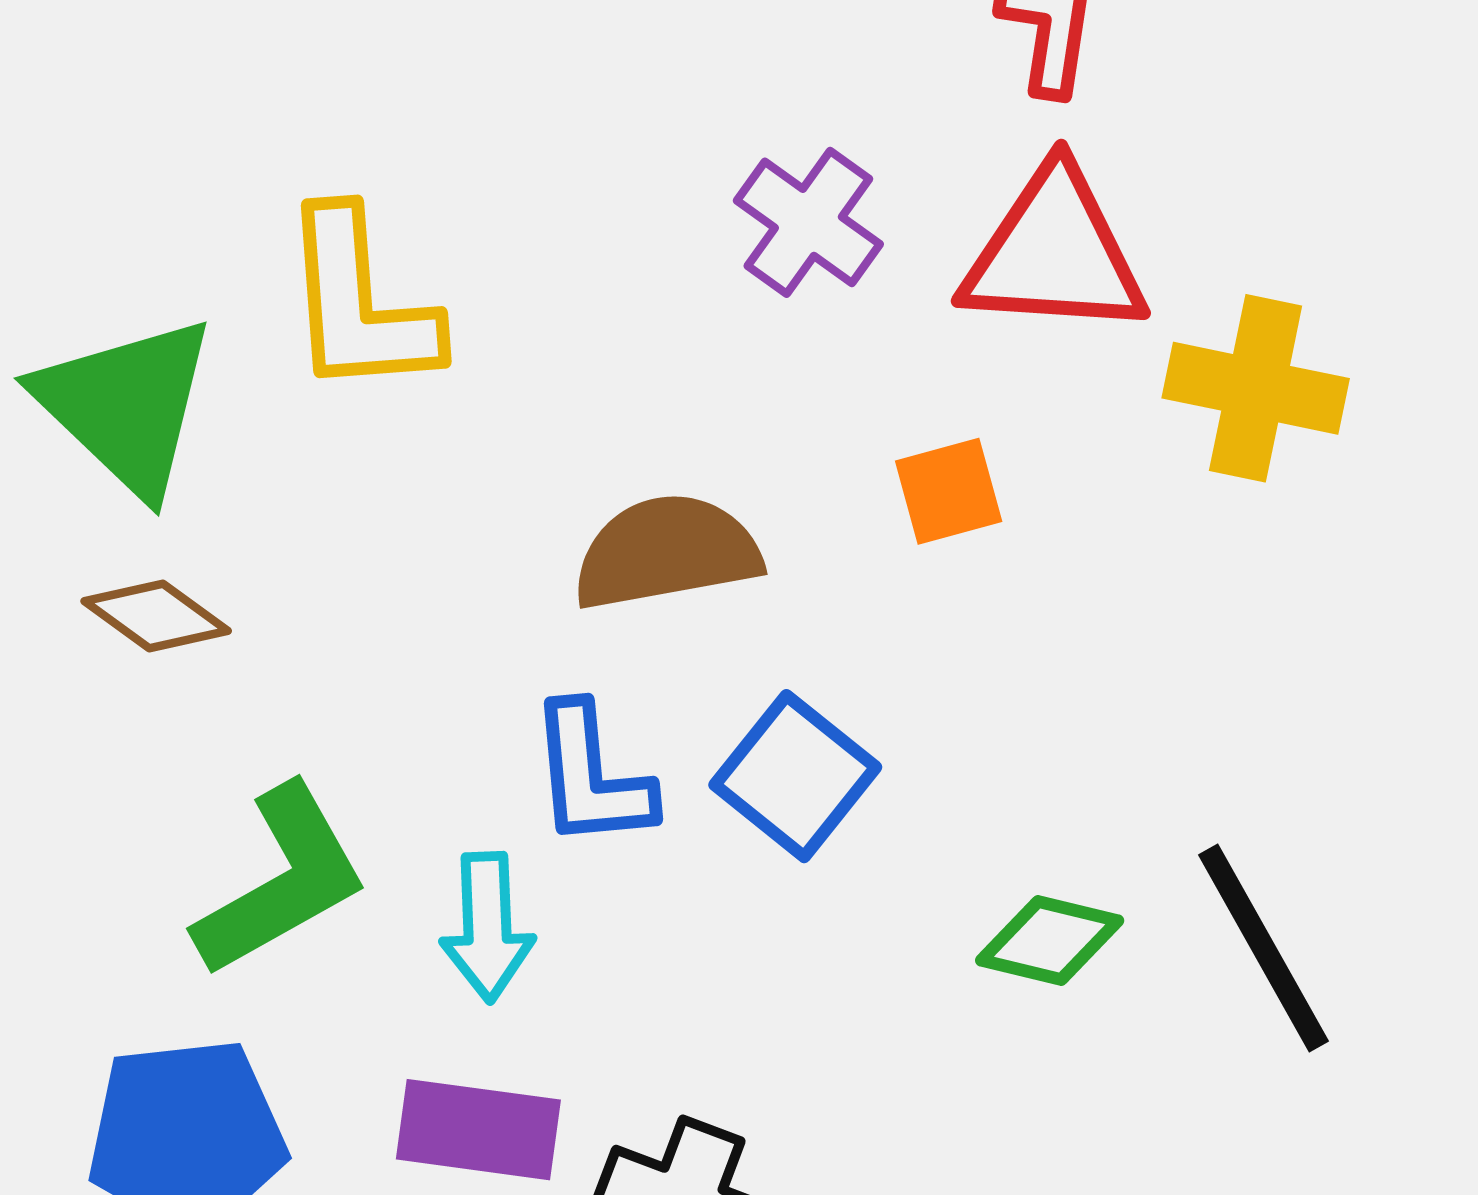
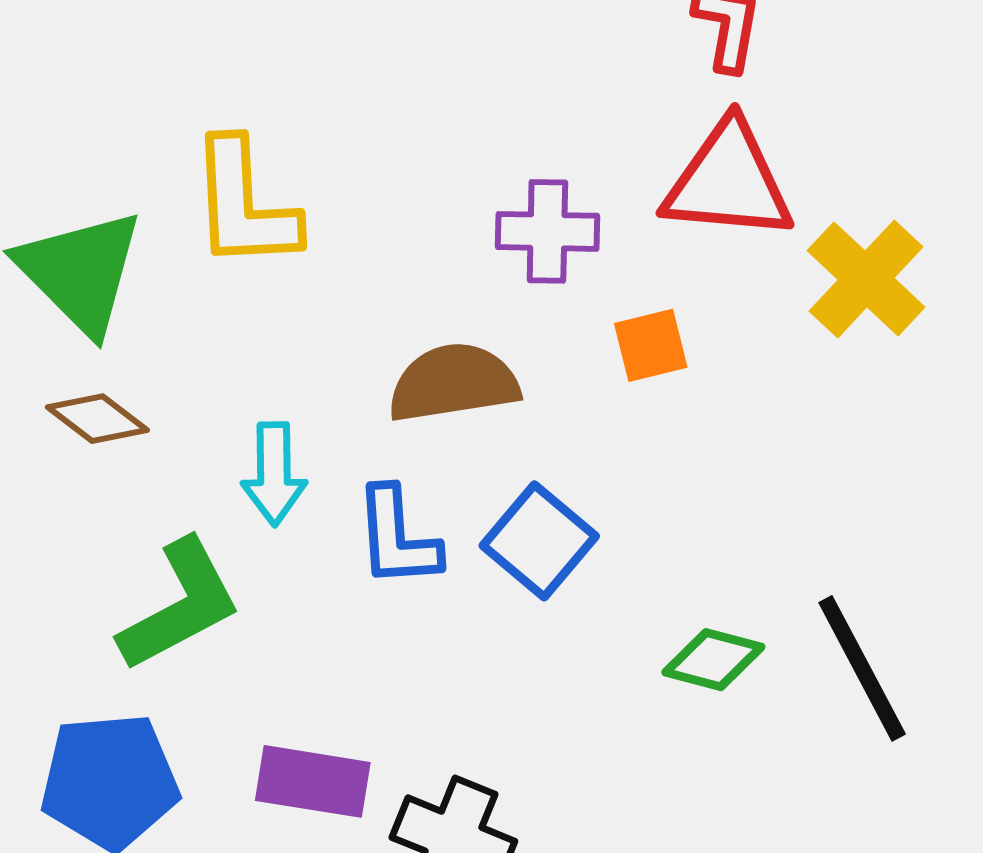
purple cross: (808, 222) -> (547, 231), moved, turned -36
yellow cross: (1256, 388) -> (866, 279), turned 30
cyan arrow: (487, 927) -> (274, 474), moved

